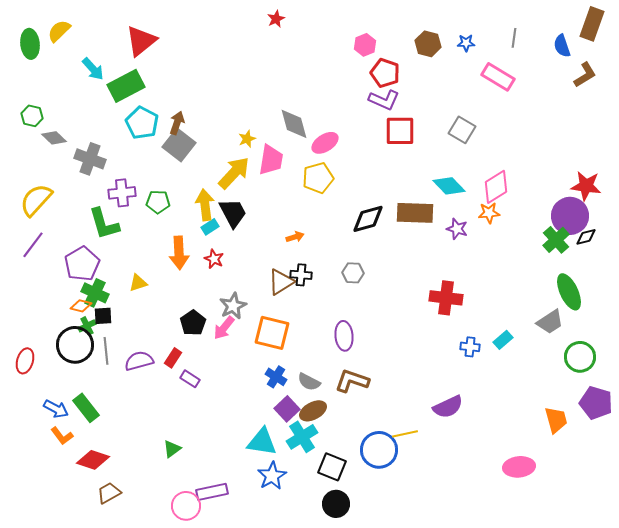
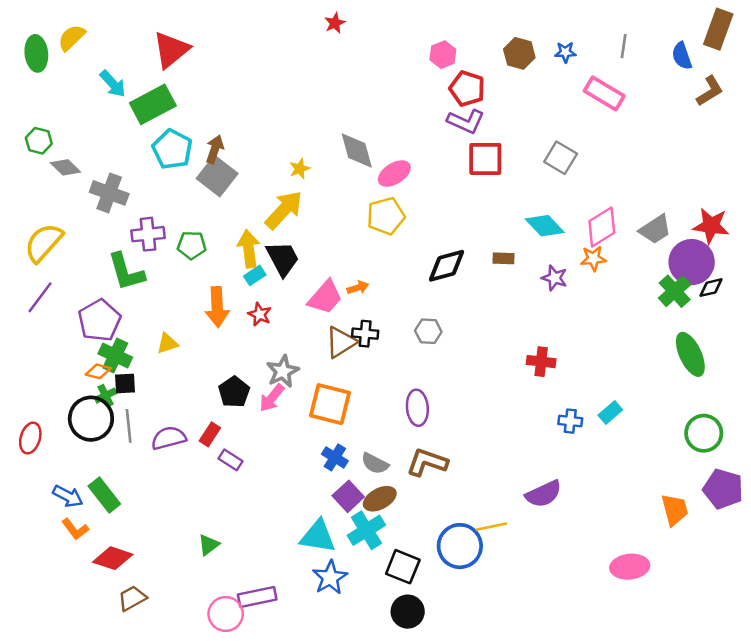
pink trapezoid: (271, 160) -> (325, 297), moved, turned 32
brown rectangle: (415, 213) -> (504, 258), size x0.5
red cross: (446, 298) -> (541, 362), size x0.7
gray trapezoid: (550, 322) -> (655, 229), moved

